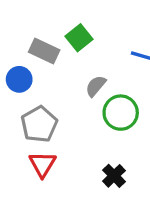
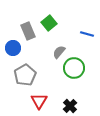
gray rectangle: (44, 51) -> (28, 31), turned 42
red triangle: (42, 164) -> (39, 101), moved

